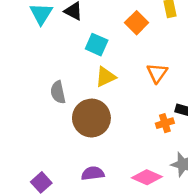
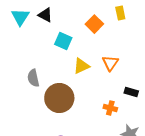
yellow triangle: (106, 77) -> (81, 66), moved
orange cross: (165, 123) -> (110, 108), moved, turned 32

